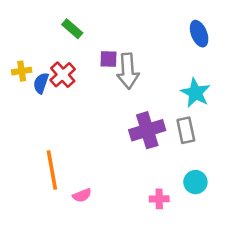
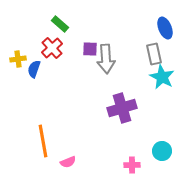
red cross: (63, 75) -> (52, 48), moved
gray rectangle: (186, 130) -> (154, 54), moved

